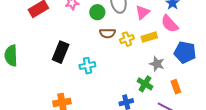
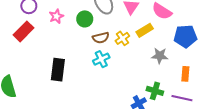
cyan cross: (87, 66) -> (101, 59), moved
green cross: (145, 84) -> (155, 91), moved
orange rectangle: (176, 87) -> (185, 74), turned 40

